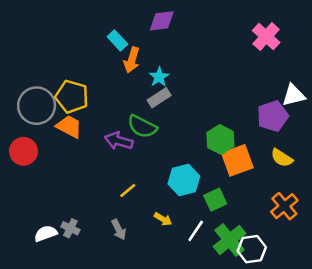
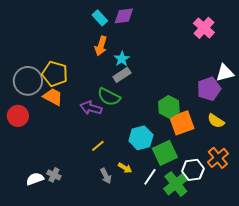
cyan rectangle: (117, 40) -> (100, 18), moved
green square: (215, 200) -> (165, 153), size x1.4
gray arrow: (119, 230) -> (106, 176), moved
white hexagon: (252, 249) -> (193, 170), moved

